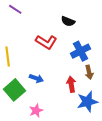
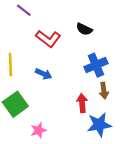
red L-shape: (46, 42) -> (48, 39), moved
blue arrow: (36, 78) -> (44, 74), moved

